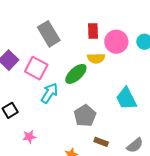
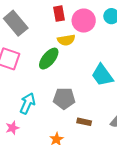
cyan arrow: (49, 93) -> (27, 103), moved
gray pentagon: (85, 116) -> (64, 98), turned -30

